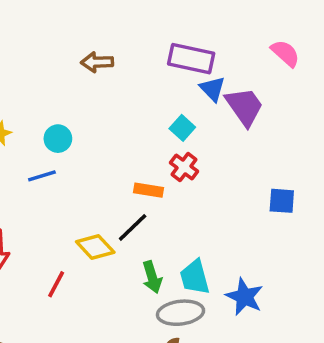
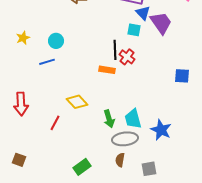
cyan square: (182, 128) -> (134, 30), moved, turned -32
black line: (133, 227) -> (115, 50), moved, turned -48

